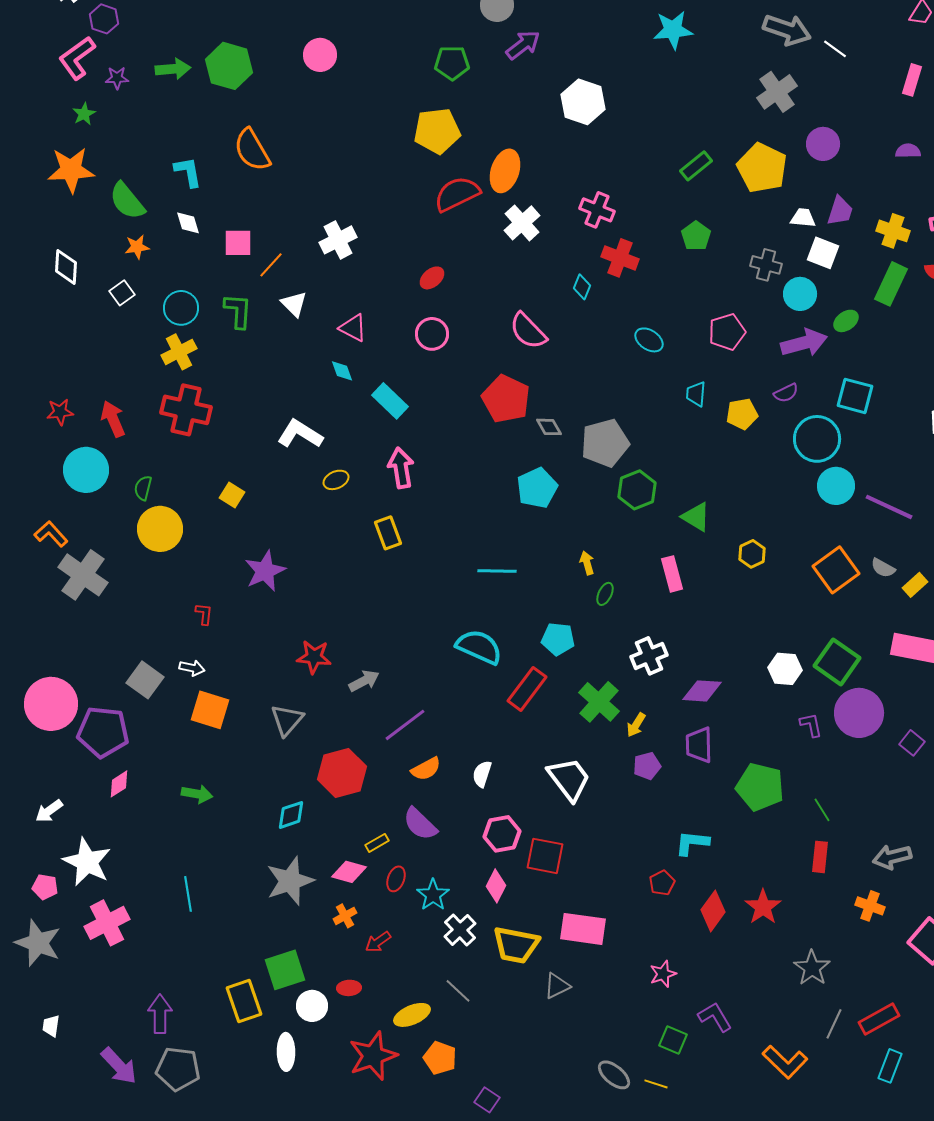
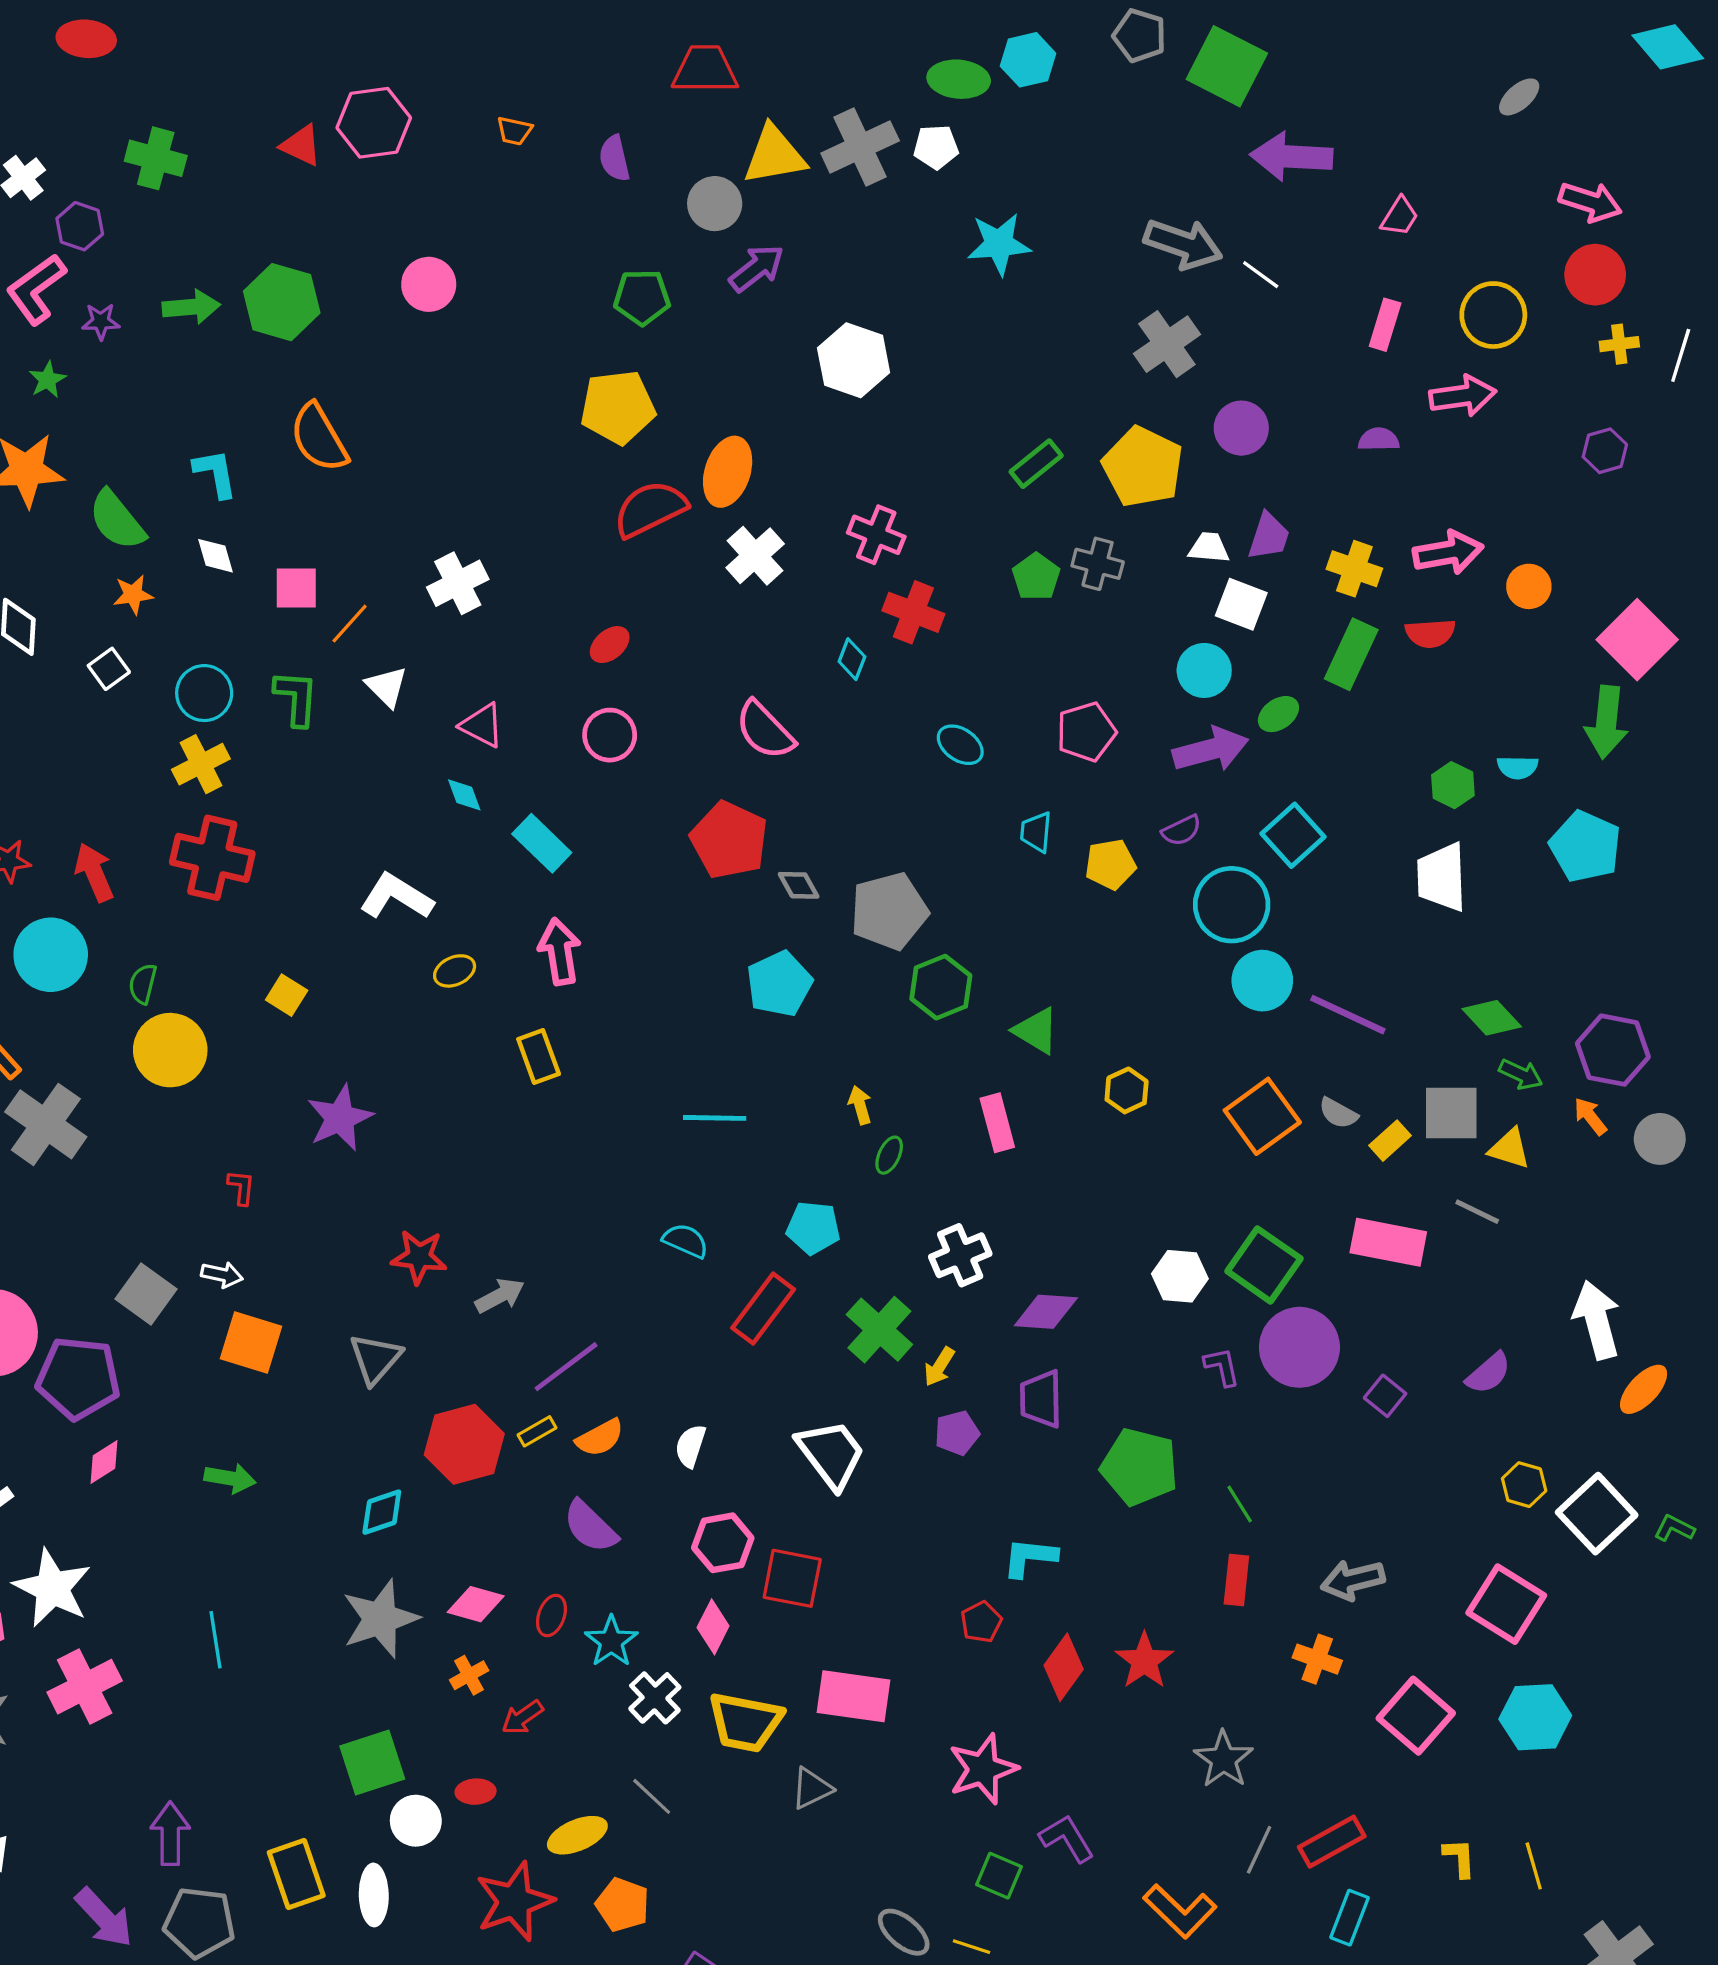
gray cross: (766, 265) -> (1098, 564), moved
cyan square: (855, 396) -> (1293, 835), turned 33
cyan semicircle: (479, 647) -> (686, 1241), size x0.6
yellow rectangle: (377, 843) -> (537, 1431), moved
pink star: (663, 974) -> (983, 1769), size x1.6
yellow rectangle: (244, 1001) -> (296, 1874), moved

